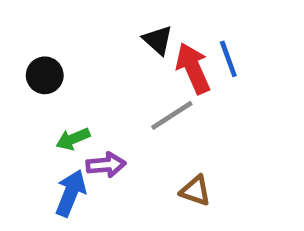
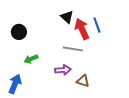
gray line: (172, 115) -> (73, 49), turned 42
purple arrow: (106, 165) -> (63, 70), moved
blue arrow: (71, 193) -> (15, 84), moved

